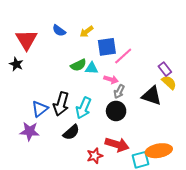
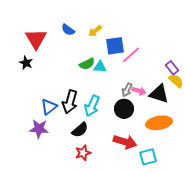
pink arrow: (111, 79) -> (139, 91), moved
orange ellipse: (159, 151) -> (159, 123), moved
red star: (95, 156) -> (83, 153), moved

